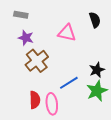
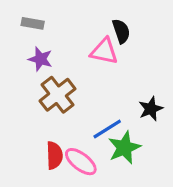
black semicircle: (95, 20) -> (121, 31), moved
green star: (97, 91) -> (124, 148), moved
pink ellipse: (52, 104) -> (81, 162), turned -45

